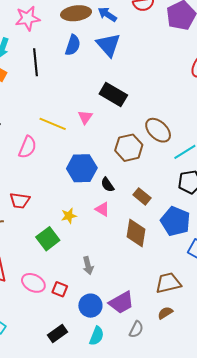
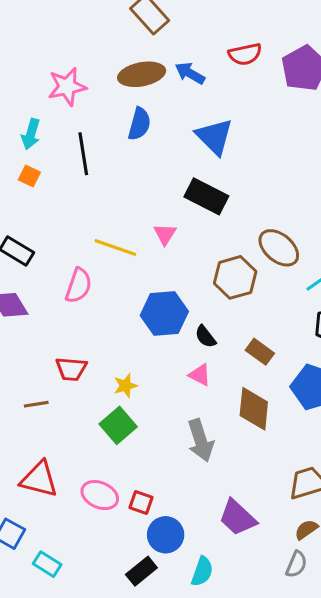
blue triangle: (108, 45) -> (214, 137), moved
yellow star: (69, 216) -> (125, 386), moved
gray arrow: (88, 266) -> (201, 440), moved, size x1.5
purple trapezoid: (121, 303) -> (238, 518), turned 76
blue circle: (90, 306) -> (166, 535), moved
gray semicircle: (136, 329) -> (296, 564), moved

